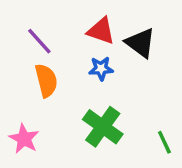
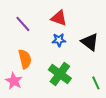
black triangle: (140, 43) -> (90, 42), moved
orange semicircle: (46, 81) -> (25, 59), moved

